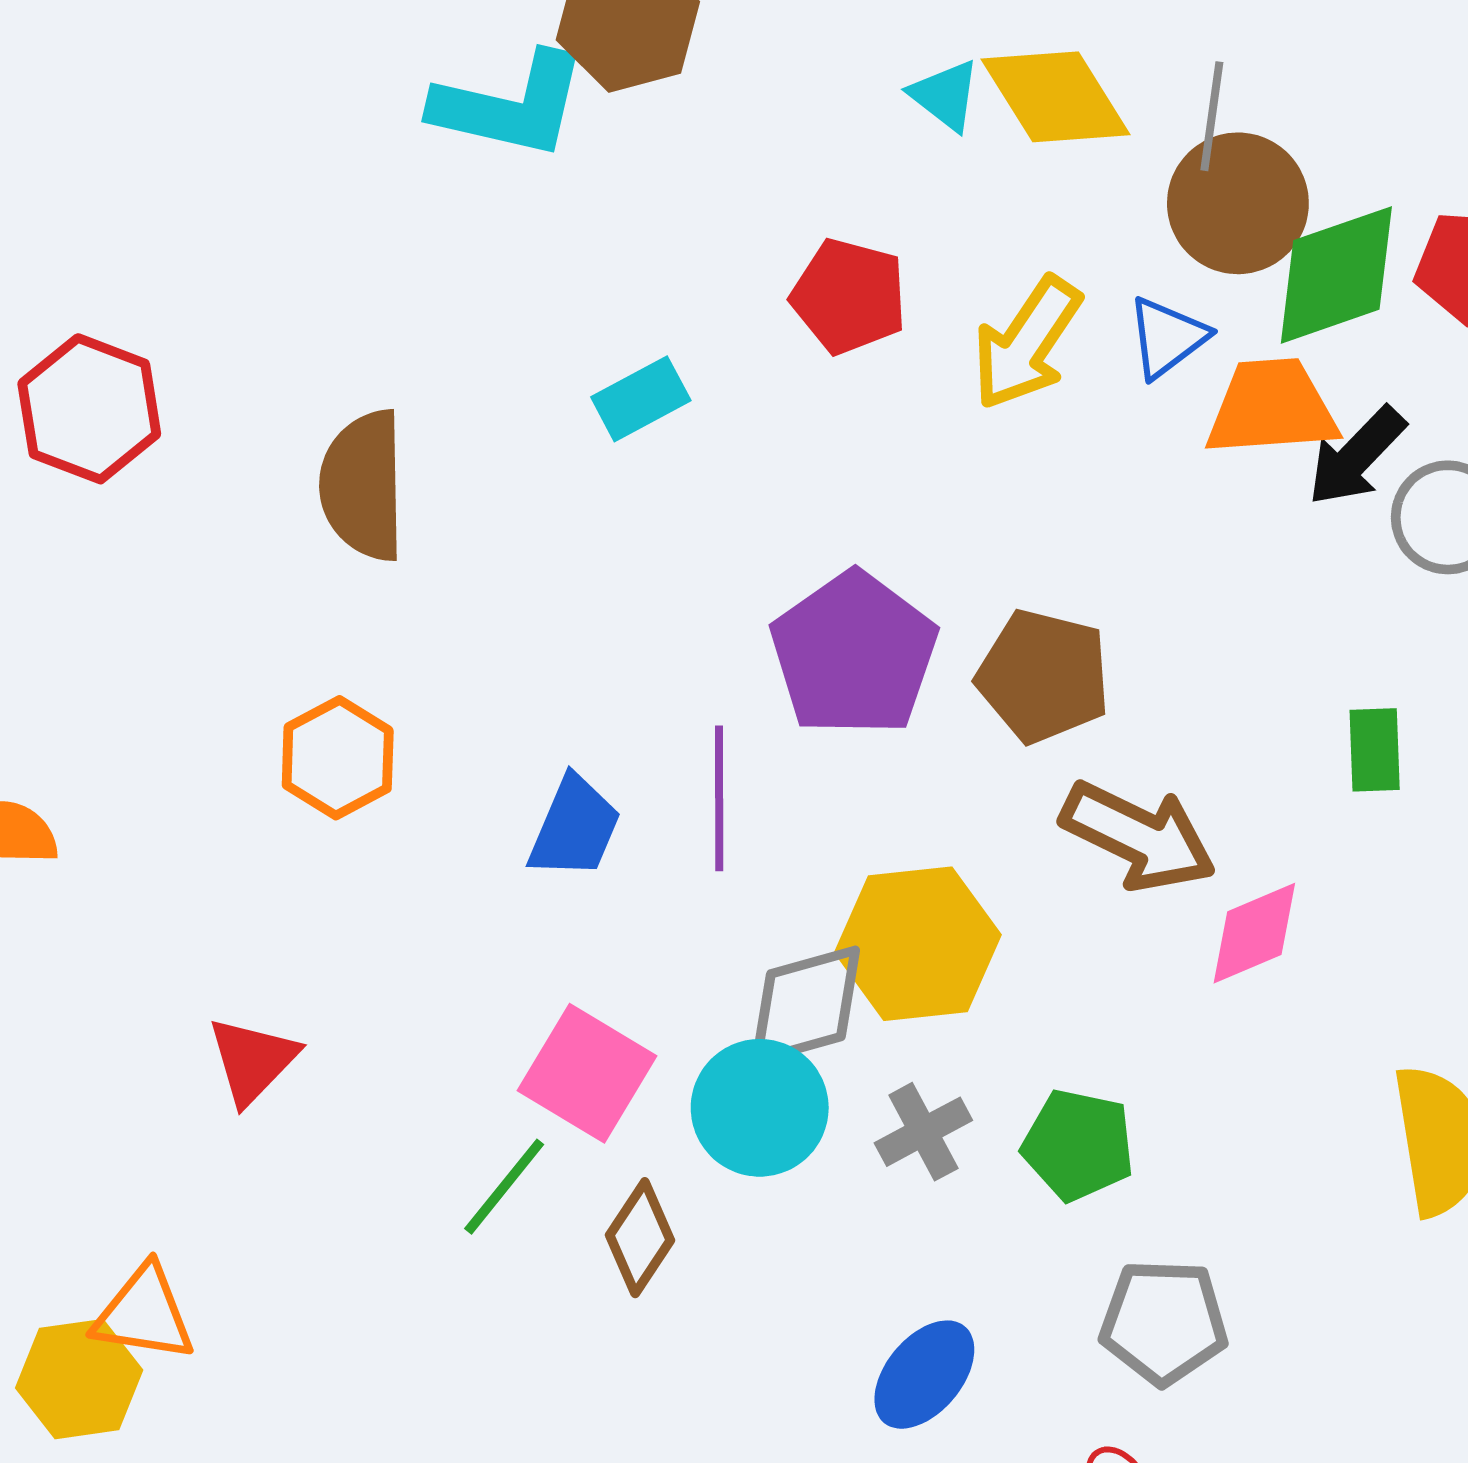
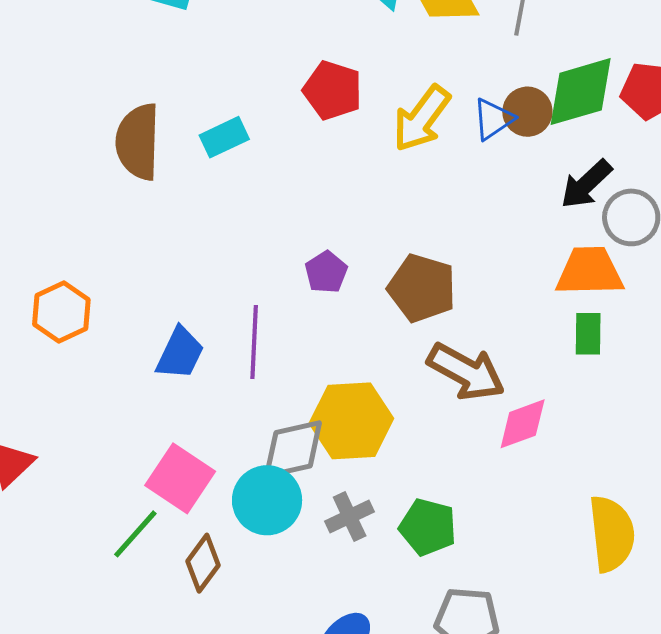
brown circle: (1238, 203) -> (527, 112), moved, size x0.7
orange trapezoid: (1272, 408) -> (590, 271), moved
brown semicircle: (363, 486) -> (138, 142), moved
purple pentagon: (854, 654) -> (326, 272), size x0.5

